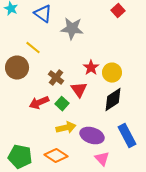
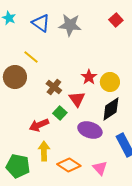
gray star: (72, 29) -> (70, 25), moved
red arrow: (39, 103) -> (39, 125), moved
yellow arrow: (66, 128) -> (44, 151), moved, turned -78
purple ellipse: (92, 136) -> (90, 130), moved
orange diamond: (56, 156) -> (69, 165), moved

